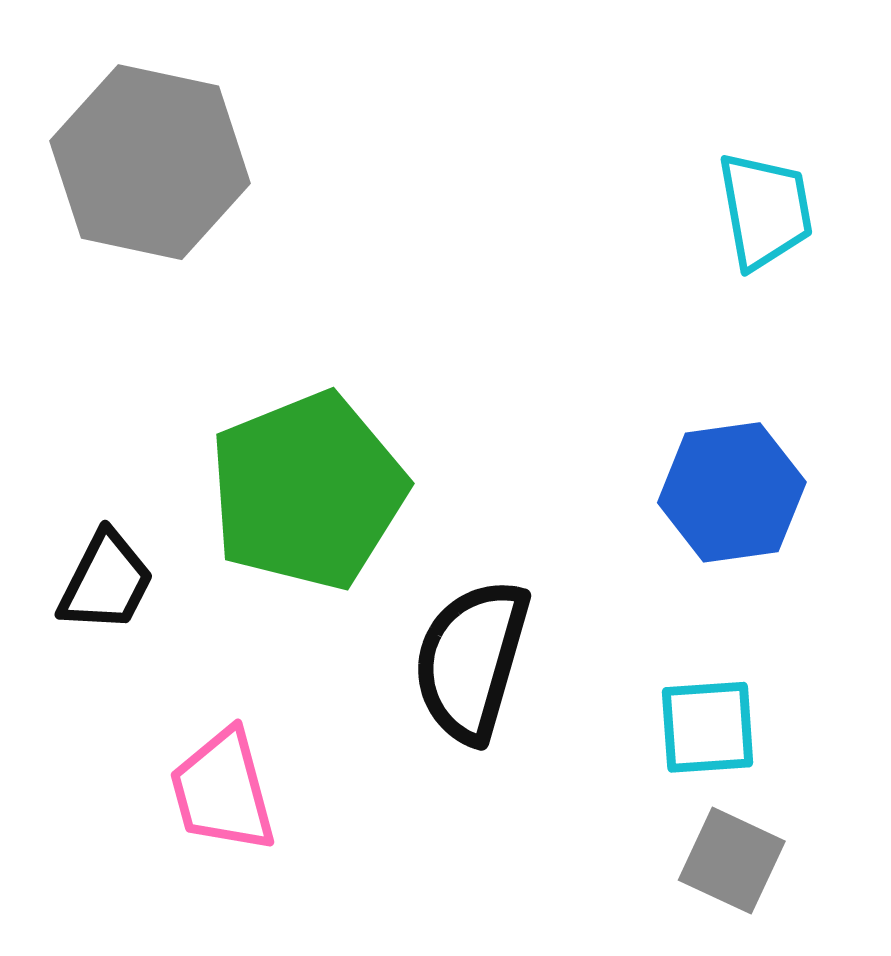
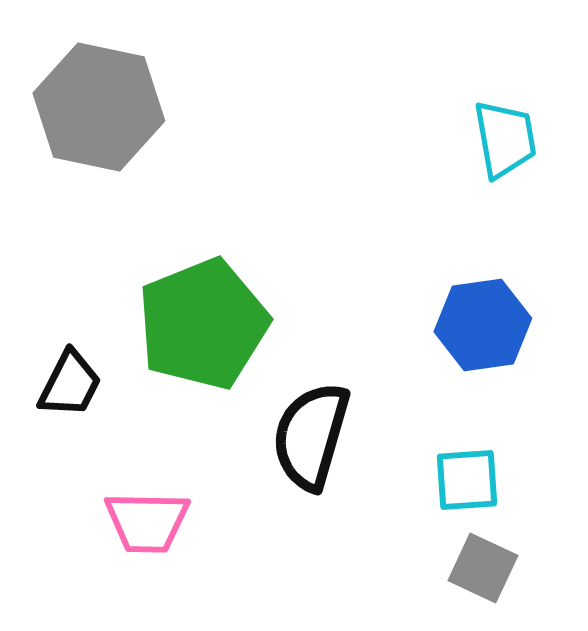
pink trapezoid: (223, 791) -> (147, 522), turned -74

